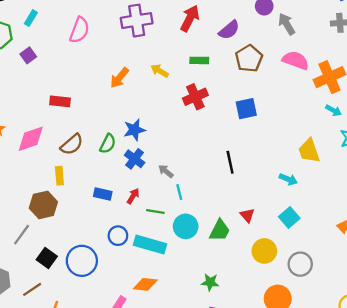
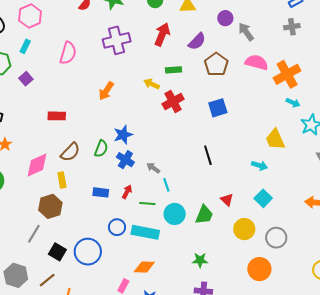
yellow arrow: (160, 71) -> (152, 84), moved
pink diamond: (31, 139) -> (37, 165), moved

